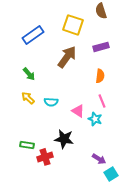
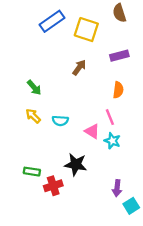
blue rectangle: (33, 35) -> (52, 21), moved
brown arrow: (67, 57) -> (79, 67), size x0.6
pink line: (102, 101) -> (110, 117), moved
purple arrow: (99, 159) -> (117, 188), turned 64

